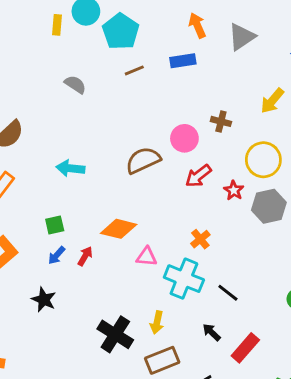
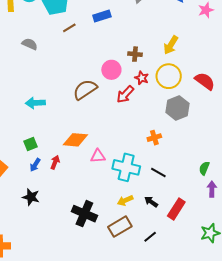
yellow arrow: (272, 101) -> (171, 45), moved
red star: (234, 190) -> (142, 78), moved
orange cross: (200, 239) -> (154, 138), moved, turned 32
yellow arrow: (157, 322) -> (125, 200), moved, turned 63

